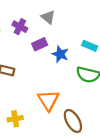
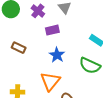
blue star: (60, 54) -> (57, 55), moved

